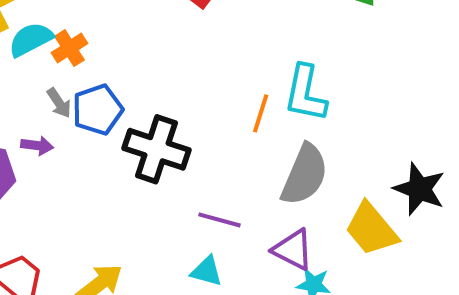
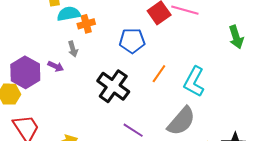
blue pentagon: (98, 110) -> (132, 41), moved
orange line: (261, 113) -> (159, 74), moved

